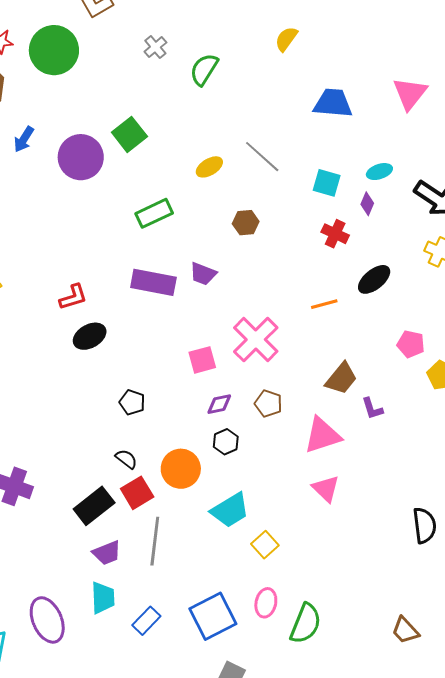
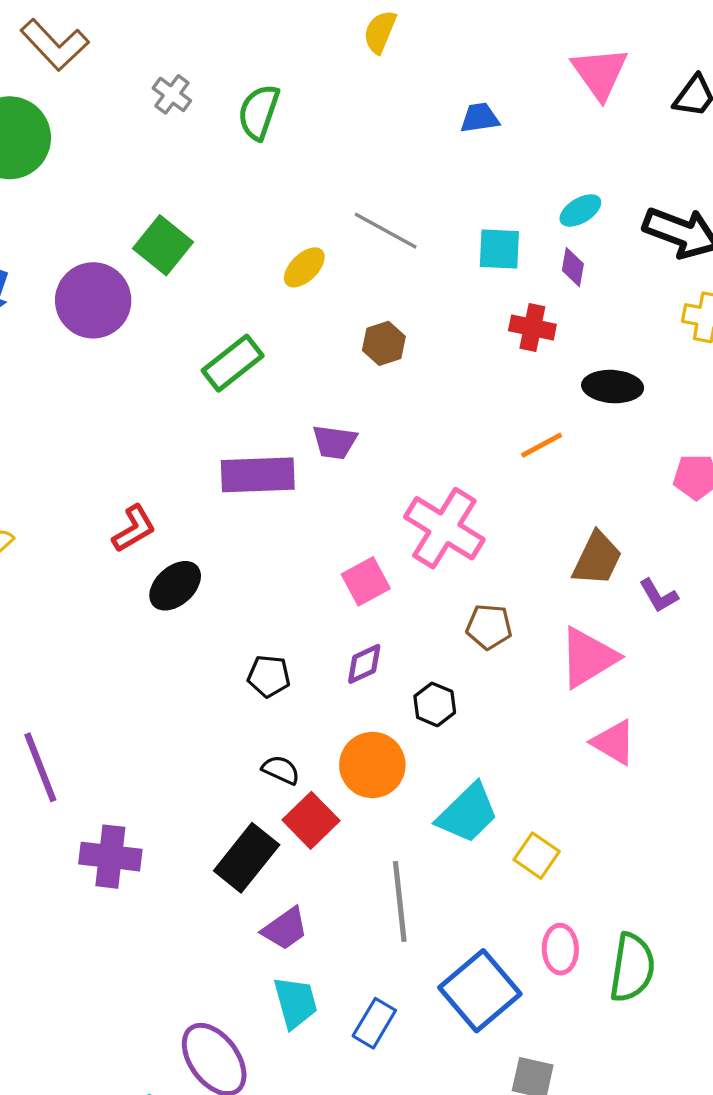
blue trapezoid: (333, 103) -> (480, 118), size x0.6
black ellipse: (374, 279) -> (613, 387), turned 56
purple diamond: (219, 404) -> (364, 664), moved
gray line: (155, 541) -> (400, 902), moved

